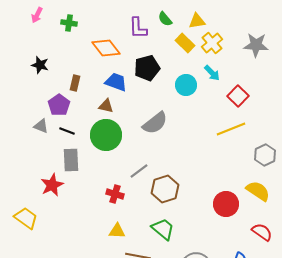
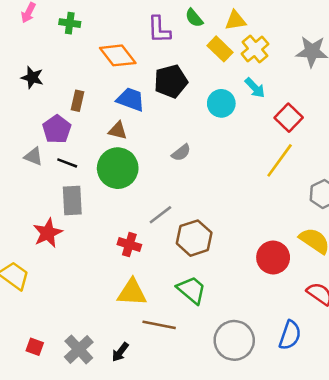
gray semicircle: (155, 123) -> (181, 153), size x0.6
yellow line: (231, 129) -> (280, 160), turned -32
yellow triangle: (117, 231) -> (132, 292), size x1.4

